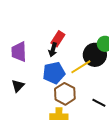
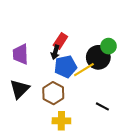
blue pentagon: (54, 73) -> (66, 67), moved
black triangle: (18, 86) -> (19, 89), size x1.5
brown hexagon: (65, 94) -> (53, 93), moved

